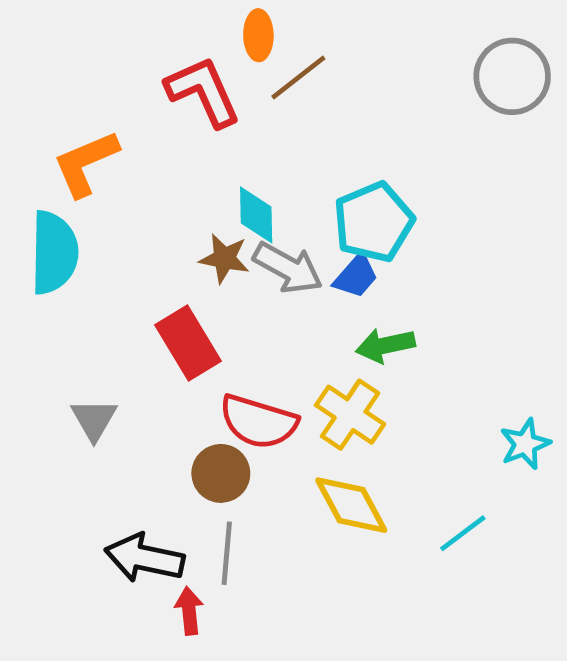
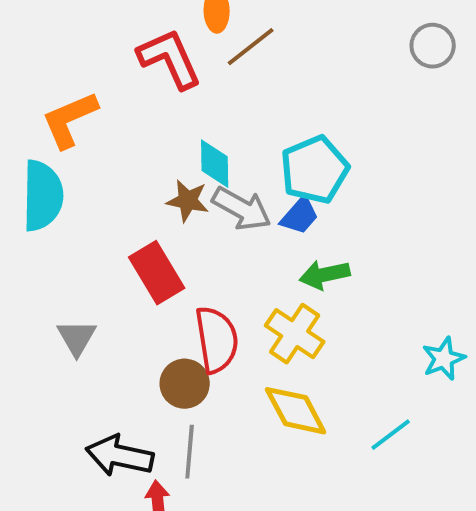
gray circle: (512, 76) -> (433, 46), size x0.7
red semicircle: (258, 422) -> (217, 340), turned -116

